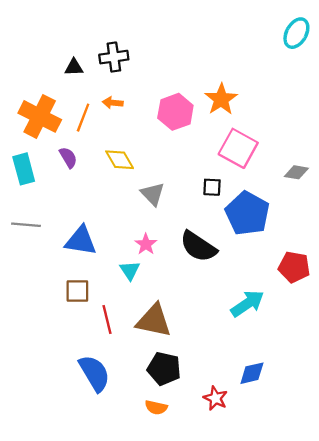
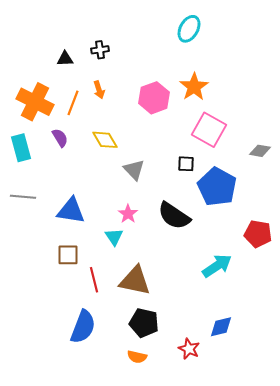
cyan ellipse: (296, 33) -> (189, 29), moved
black cross: (114, 57) -> (100, 50), size x0.7
orange arrow: (113, 103) -> (99, 90), turned -114
blue semicircle: (94, 373) -> (83, 327), turned 52

